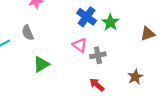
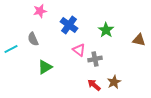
blue cross: (87, 17) -> (69, 25), moved
brown triangle: (148, 34) -> (139, 40), turned 32
brown star: (135, 77) -> (114, 82), moved

